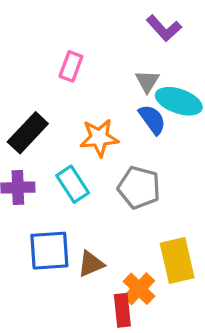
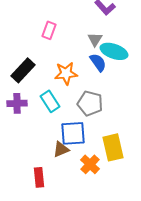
blue square: (49, 251) -> (73, 133), moved
red rectangle: (122, 310) -> (39, 177), moved

